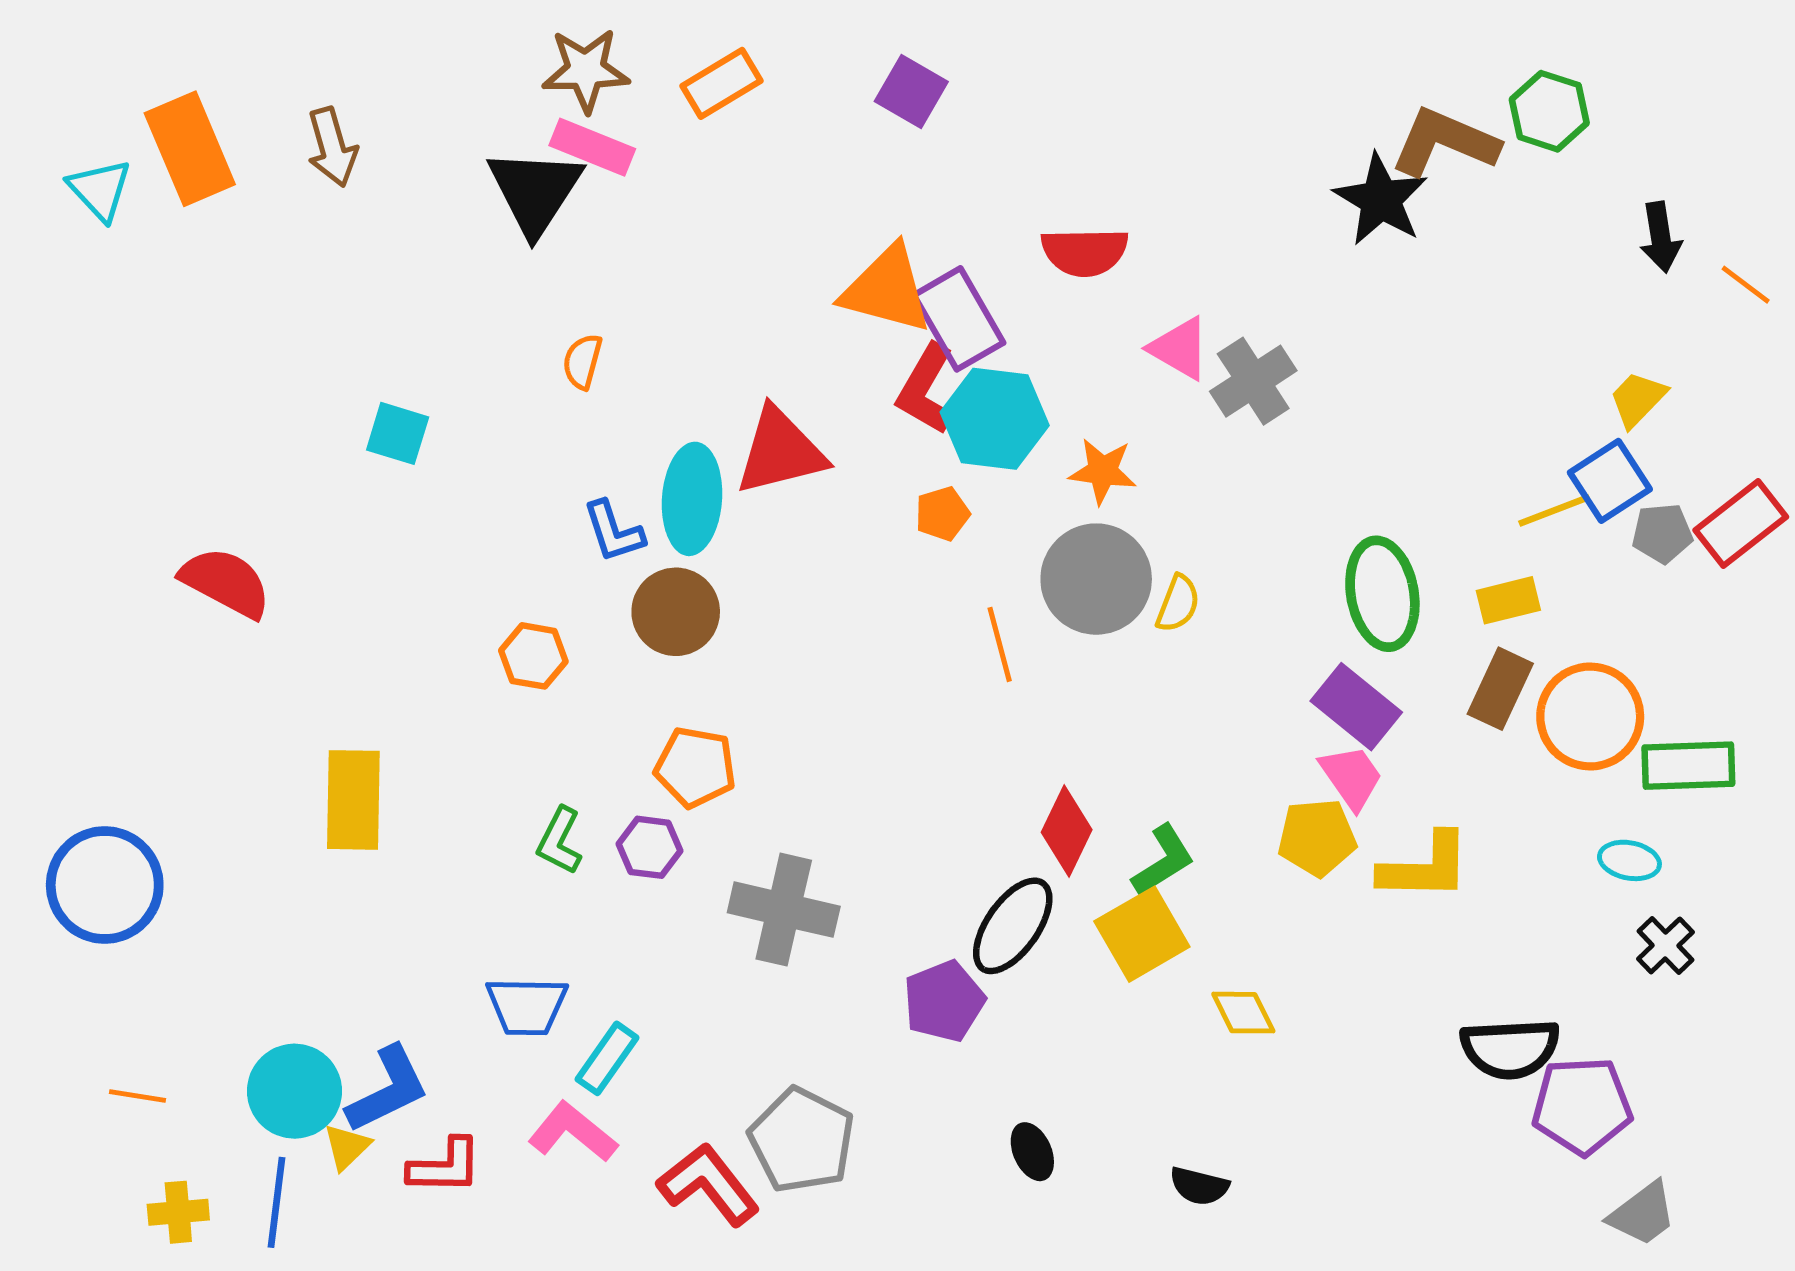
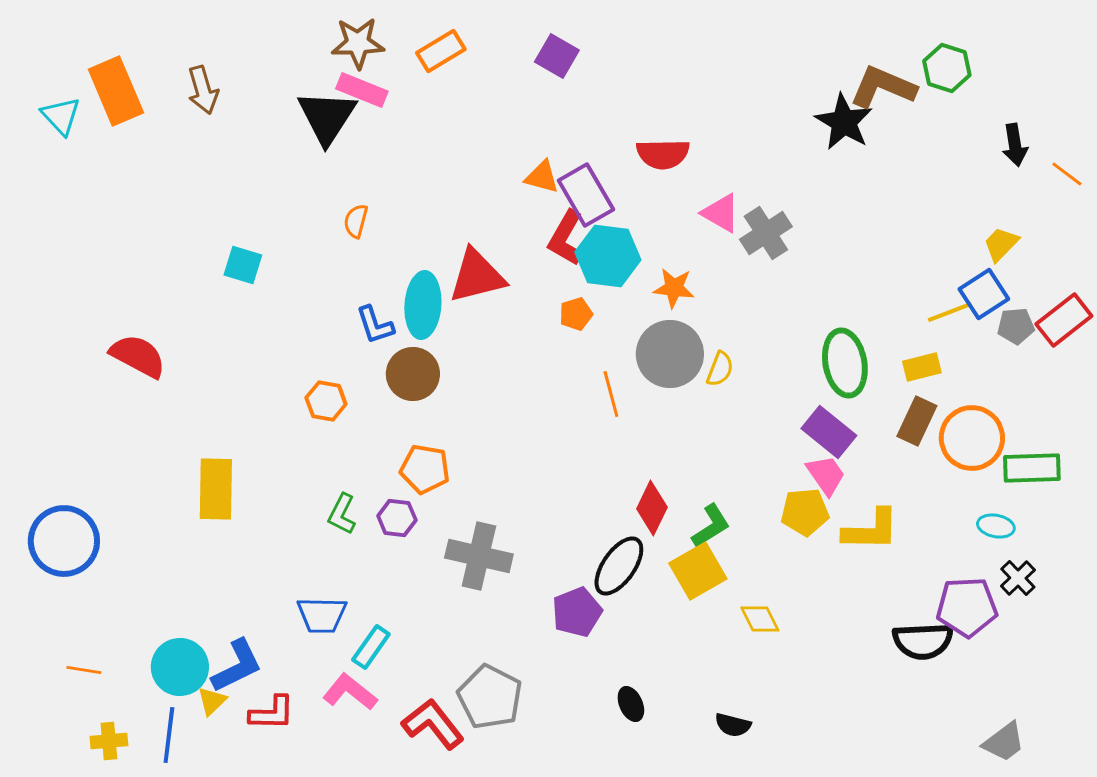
orange triangle: (887, 289) -> (542, 177), size x0.6
purple pentagon: (1582, 1106) -> (967, 607), moved

